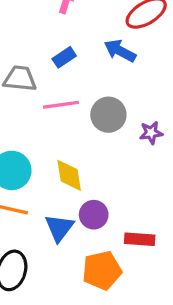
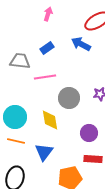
gray circle: (108, 115) -> (69, 98), moved
purple circle: (94, 215) -> (89, 133), moved

